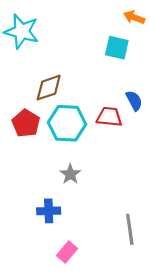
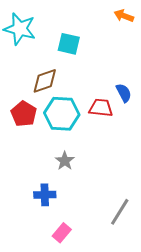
cyan square: (117, 48) -> (69, 44), moved
gray line: (130, 229) -> (120, 212), turned 40

